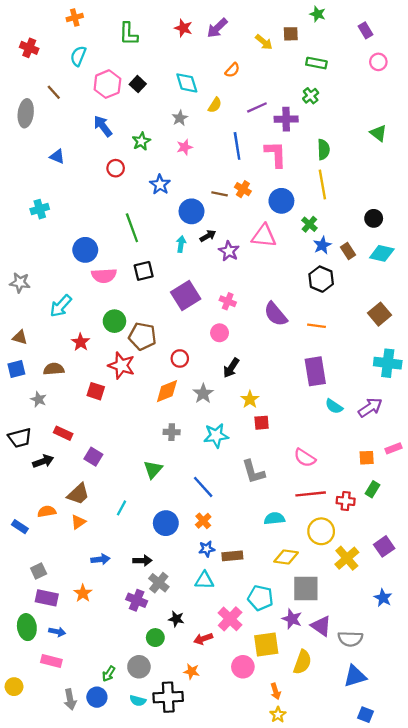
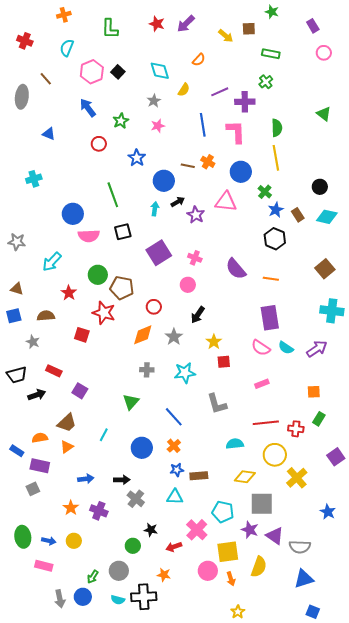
pink rectangle: (394, 448) -> (262, 384), moved
pink semicircle: (305, 458) -> (261, 348), moved
purple square: (384, 546) -> (336, 457), moved
purple rectangle: (47, 598) -> (40, 466), moved
purple cross: (137, 600) -> (99, 511), moved
yellow circle: (14, 687) -> (74, 541), moved
orange arrow: (276, 691) -> (231, 579), moved

